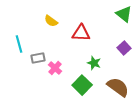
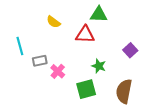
green triangle: (124, 14) -> (99, 15), moved, turned -36
green square: (82, 85) -> (86, 89), turned 30
brown semicircle: (118, 87) -> (124, 91), turned -115

